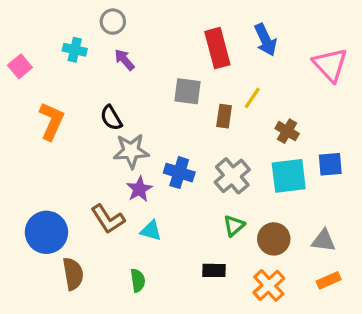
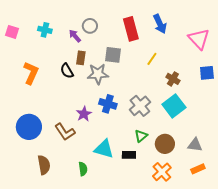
gray circle: (113, 22) -> (90, 26), moved
pink square: (20, 66) -> (12, 32), moved, turned -32
brown rectangle: (224, 116) -> (81, 58), moved
gray star: (131, 151) -> (98, 74), moved
blue square: (330, 164) -> (207, 73), moved
cyan square: (289, 176) -> (174, 106), turned -30
cyan triangle: (151, 231) -> (104, 149), moved, size x1.5
blue circle: (46, 232) -> (29, 127), moved
black rectangle: (214, 270) -> (129, 155), moved

